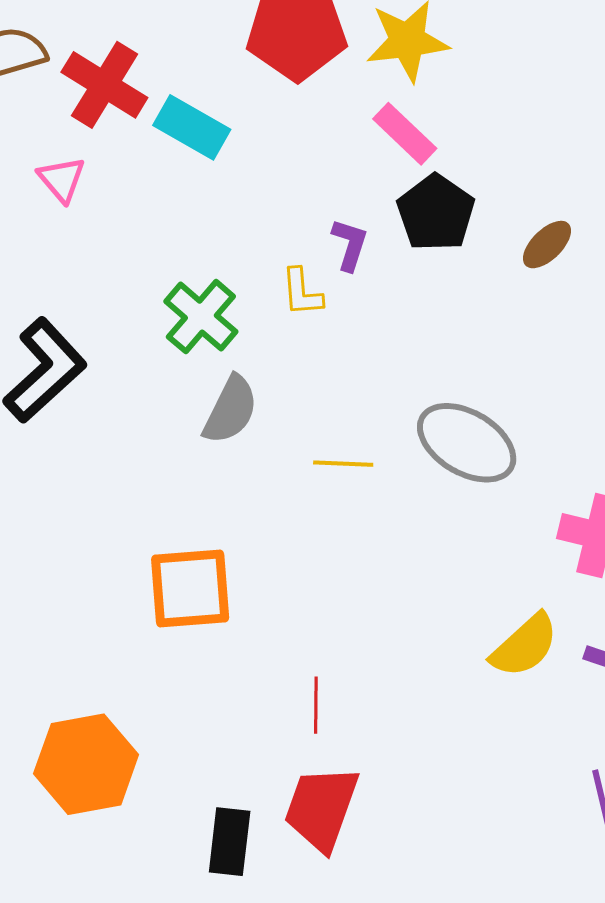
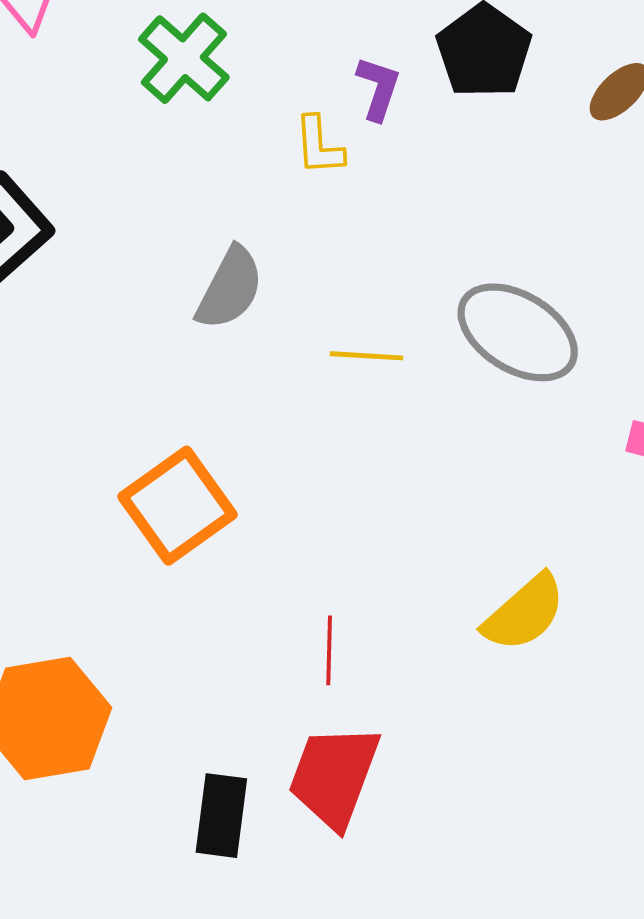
green cross: (201, 317) -> (184, 58), moved
orange square: (190, 588) -> (177, 506), turned -32
yellow semicircle: (525, 646) -> (524, 613), moved

